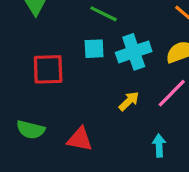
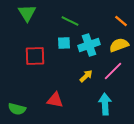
green semicircle: (31, 130) -> (17, 109), moved
cyan arrow: (159, 146) -> (105, 104), size x1.5

